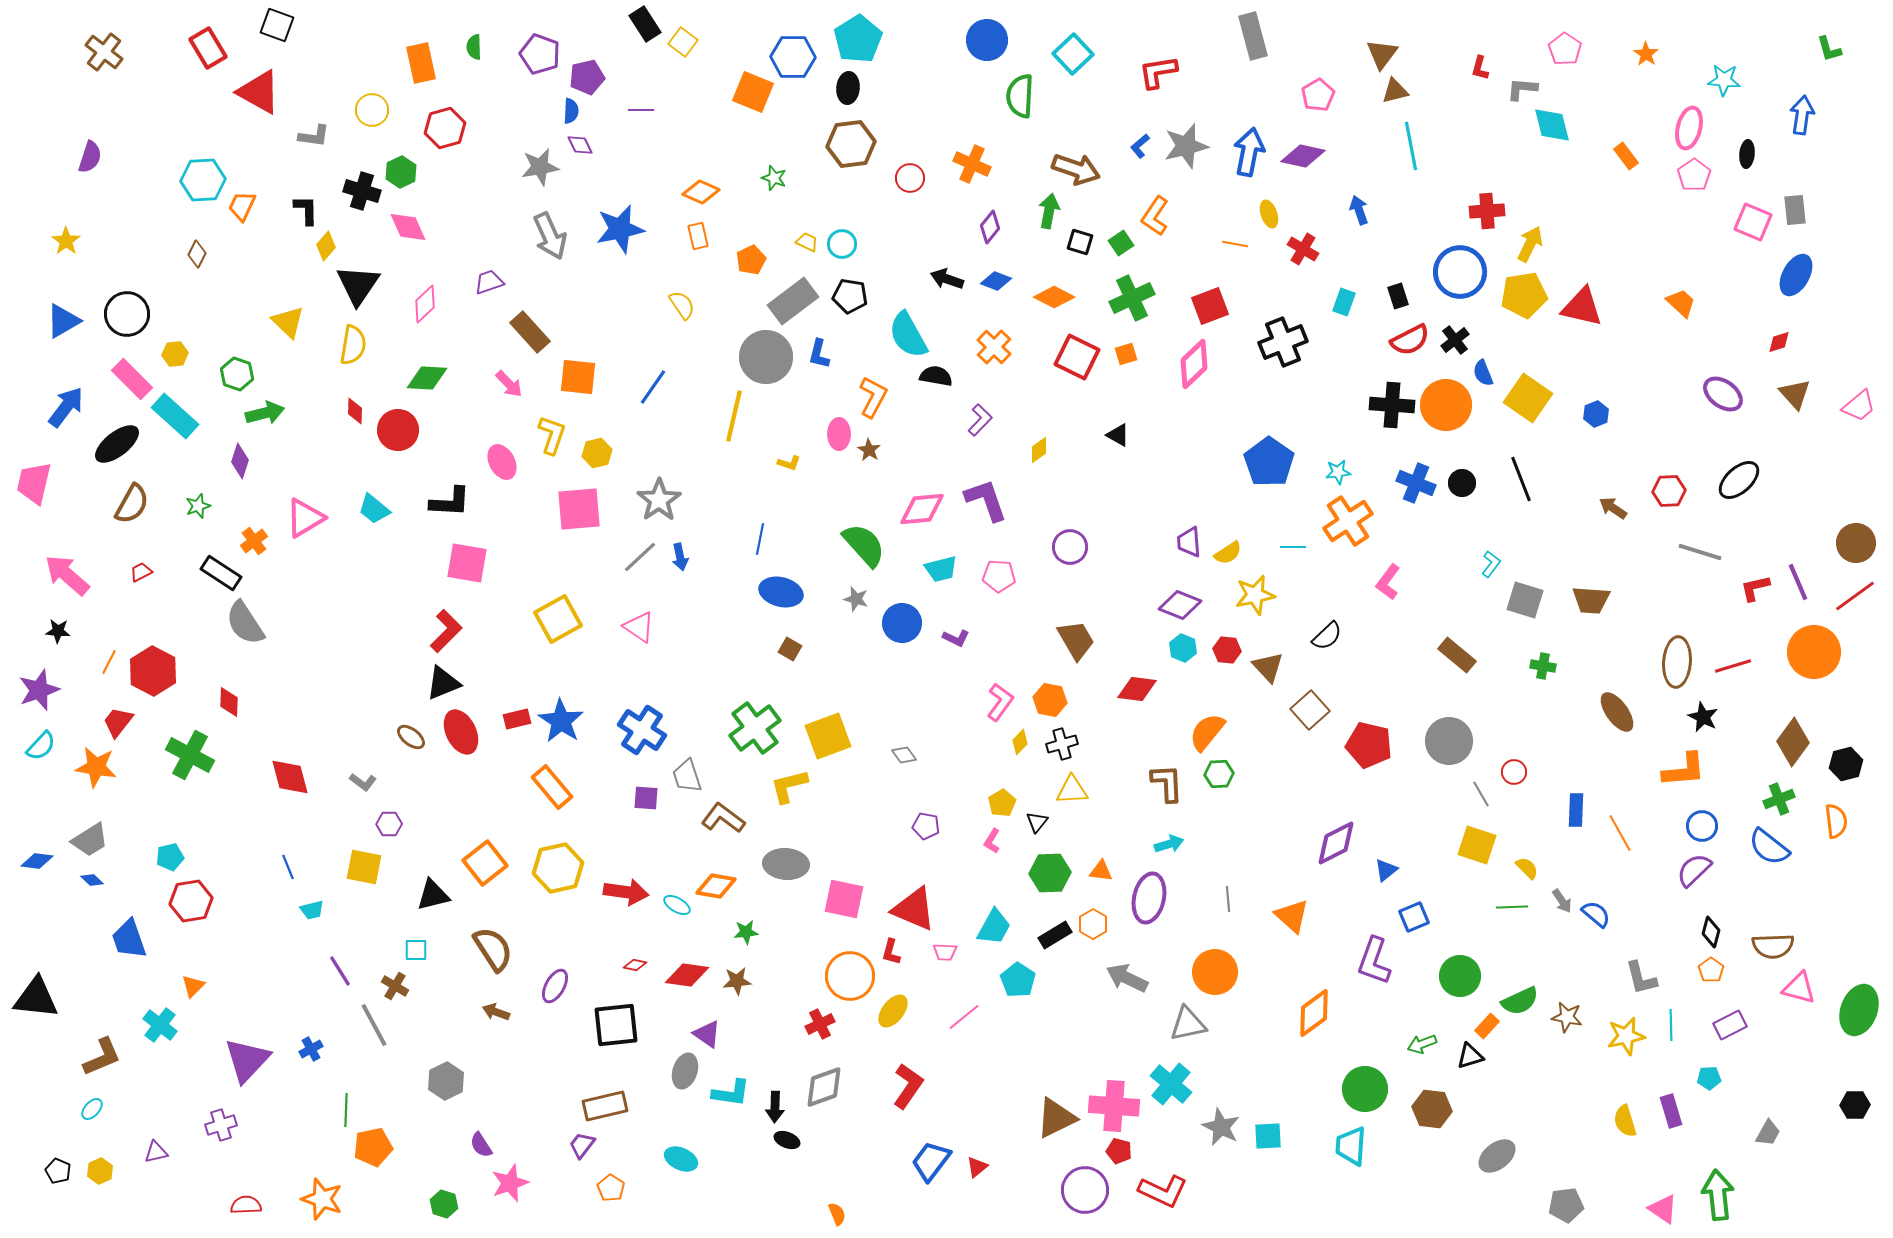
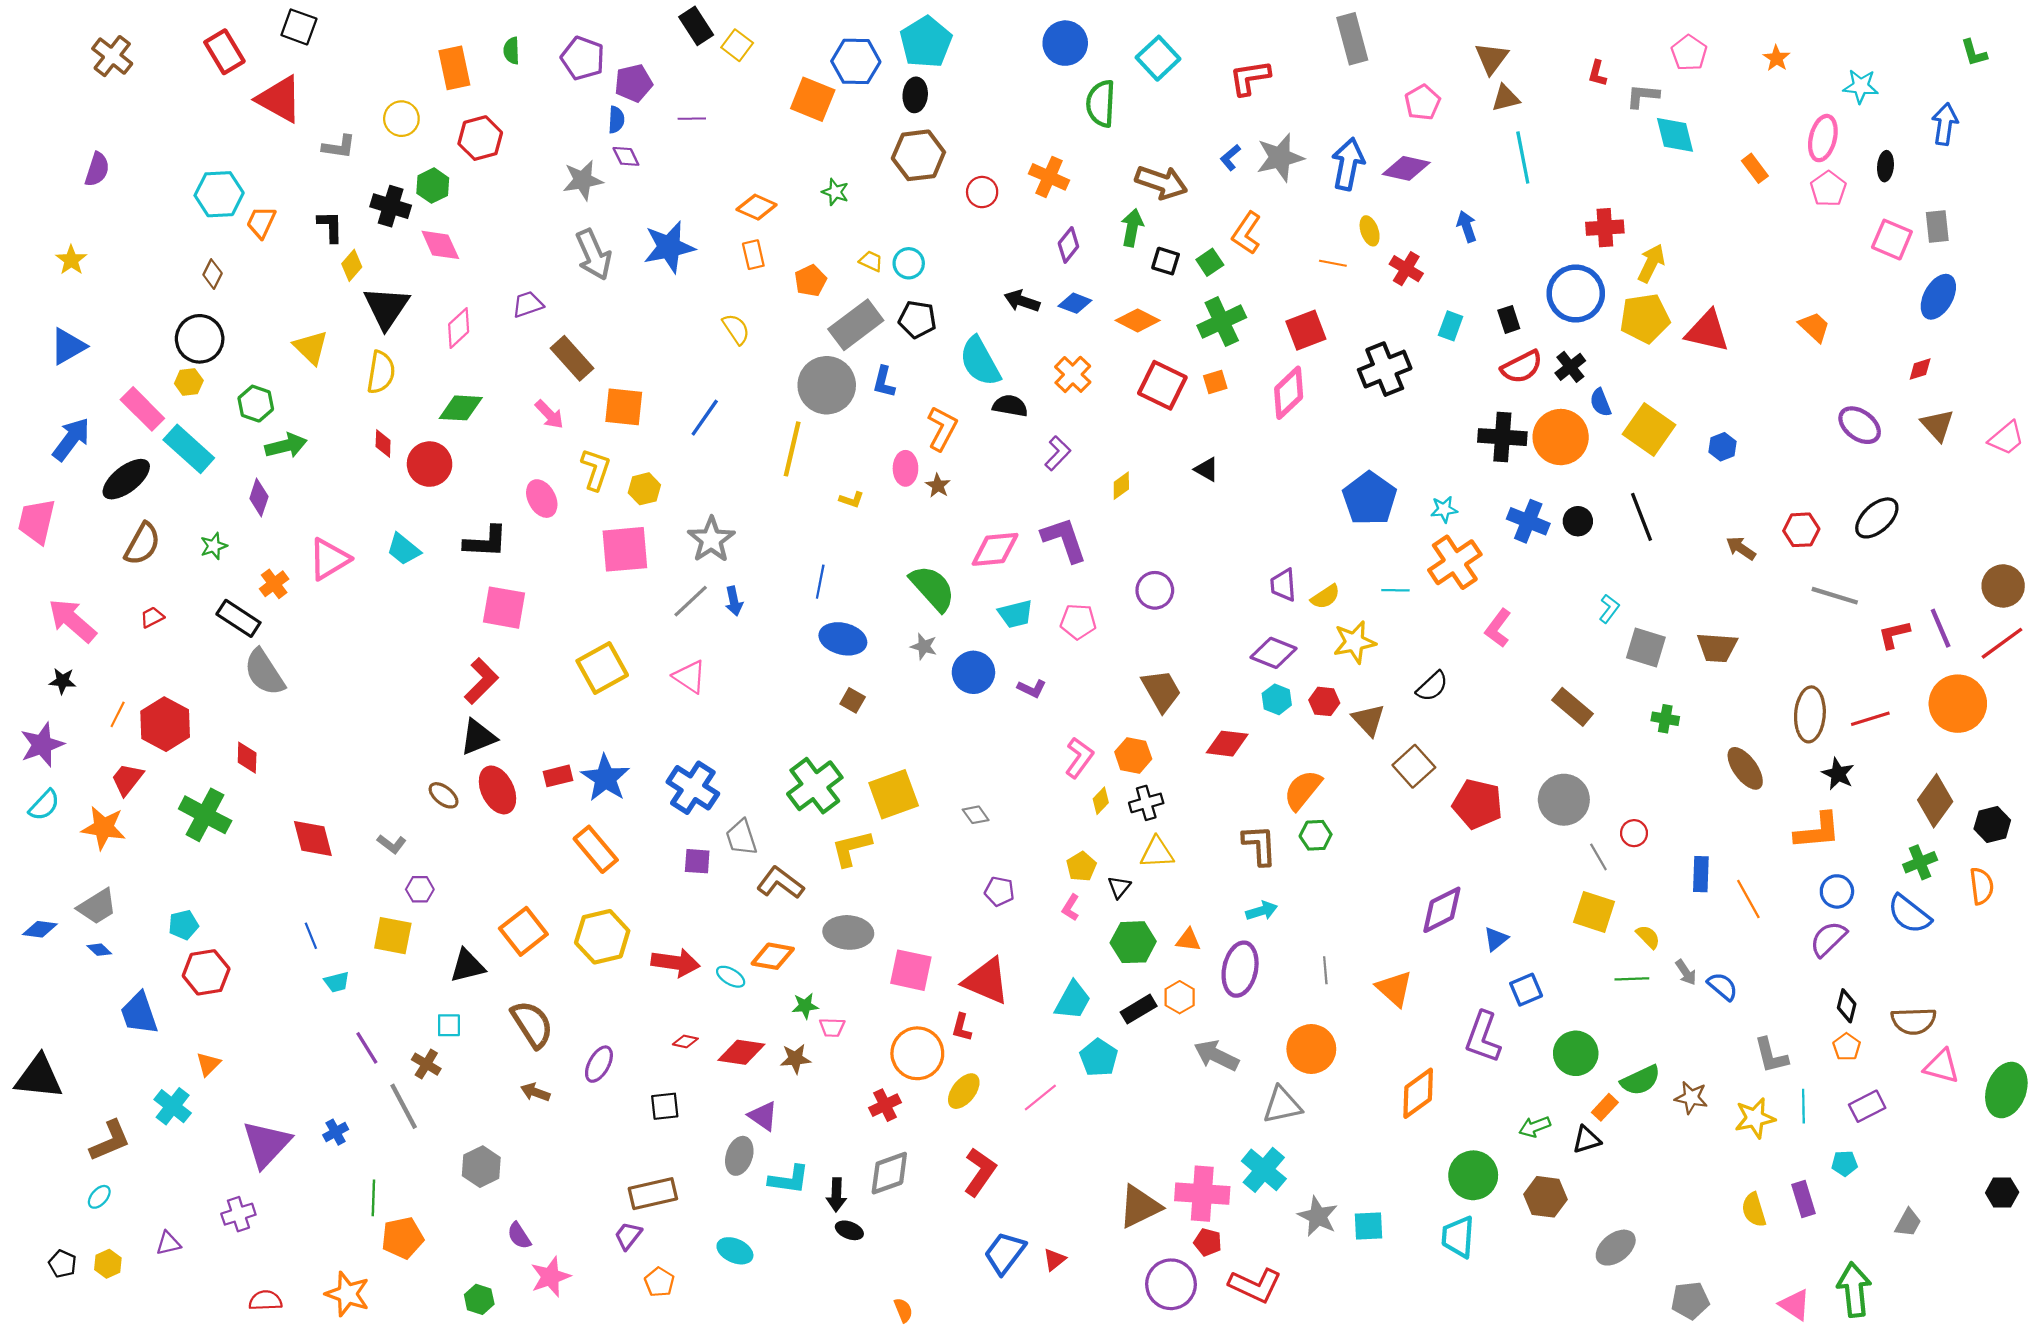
black circle: (127, 314) -> (200, 339), moved
pink trapezoid: (945, 952) -> (832, 1027), moved
black square: (616, 1025) -> (665, 1106), size x0.6

